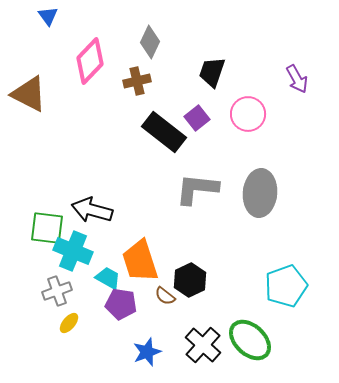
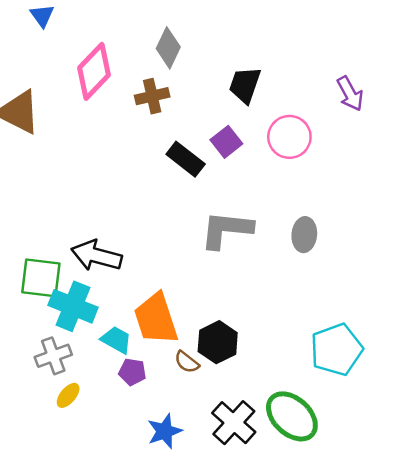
black rectangle: (164, 132) -> (186, 159), size x0.7
gray ellipse: (260, 193) -> (304, 235), size x0.6
purple pentagon: (121, 304) -> (132, 372), size x0.7

